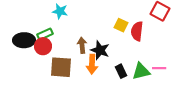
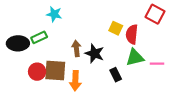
red circle: (43, 46) -> (37, 72), moved
orange arrow: (92, 64) -> (75, 81), moved
pink line: (159, 68) -> (157, 64), moved
green triangle: (141, 71) -> (135, 57), moved

